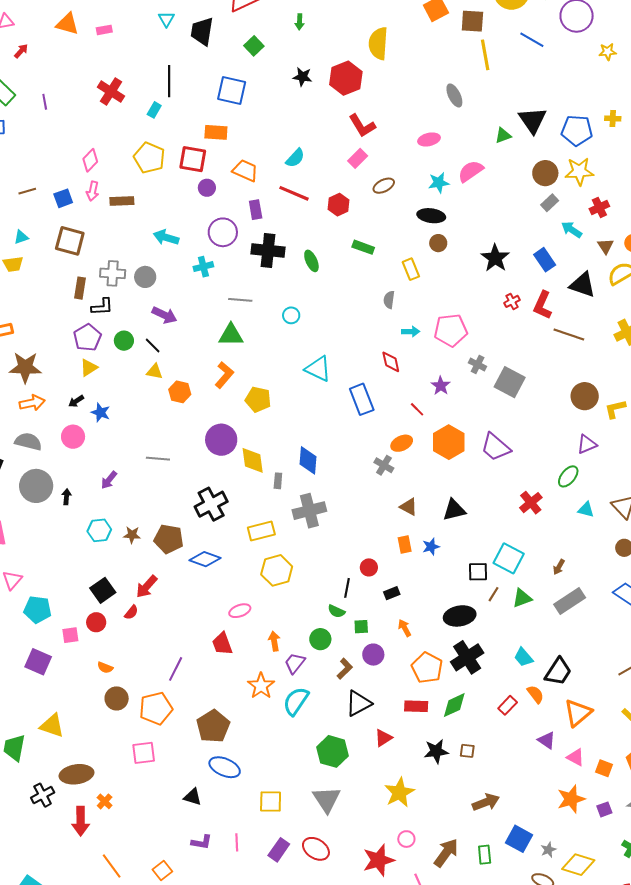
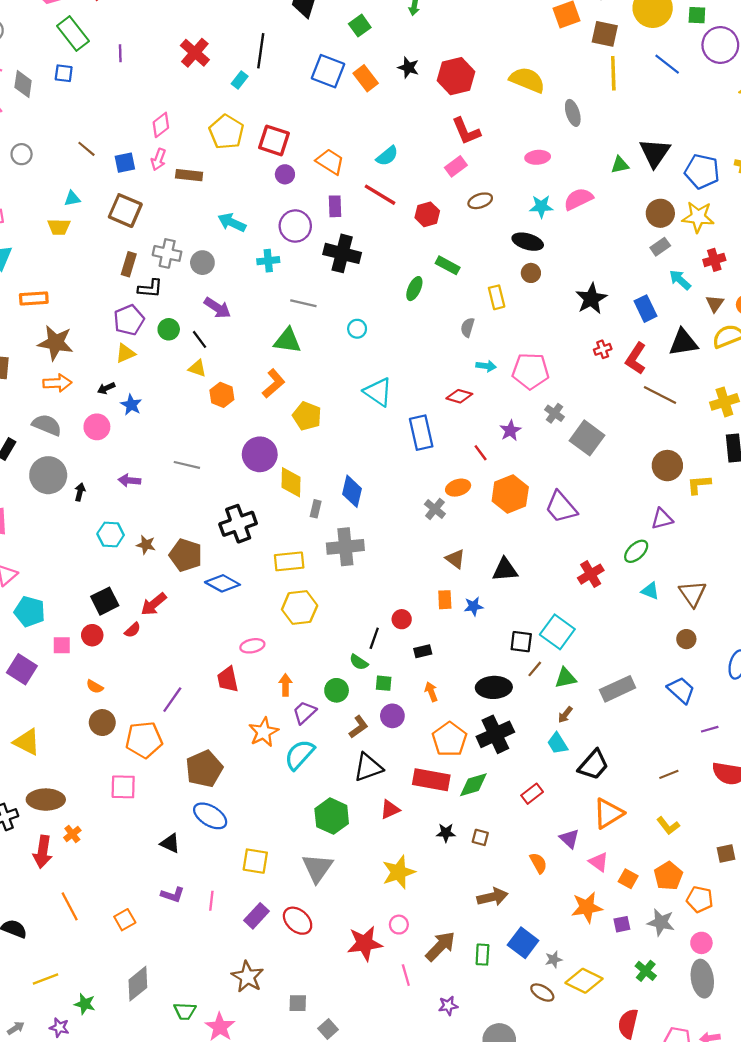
yellow semicircle: (378, 43) -> (527, 80), moved, turned 100
orange rectangle: (216, 132) -> (366, 78), moved, turned 40
brown line: (27, 191) -> (86, 149), turned 48
green ellipse: (311, 261) -> (414, 289), moved, turned 40
black triangle: (583, 285) -> (683, 342), turned -36
red diamond: (391, 362) -> (459, 396), turned -70
purple arrow: (109, 480) -> (129, 481), turned 48
brown arrow: (559, 567) -> (565, 715), moved
orange semicircle: (536, 694) -> (538, 863), moved
red rectangle: (416, 706) -> (431, 780), size x1.4
black star: (436, 751) -> (446, 833), size x0.7

